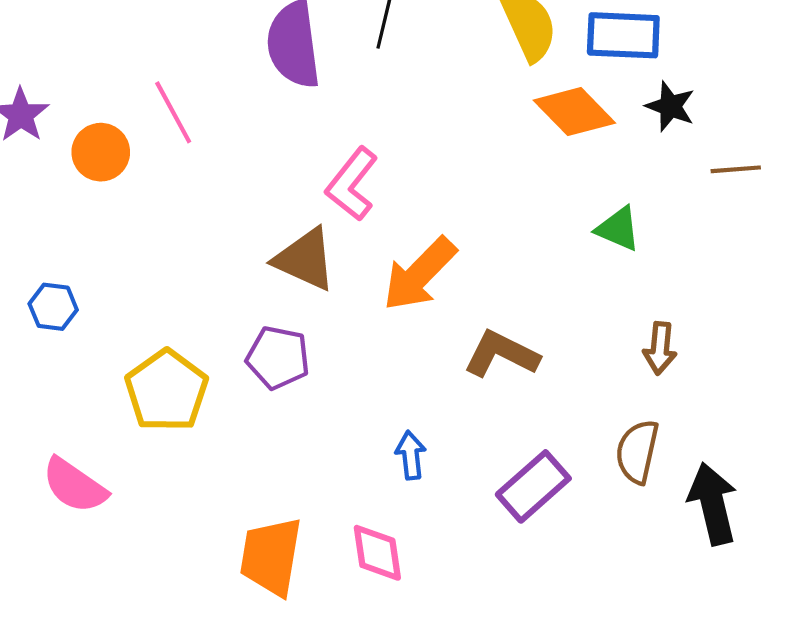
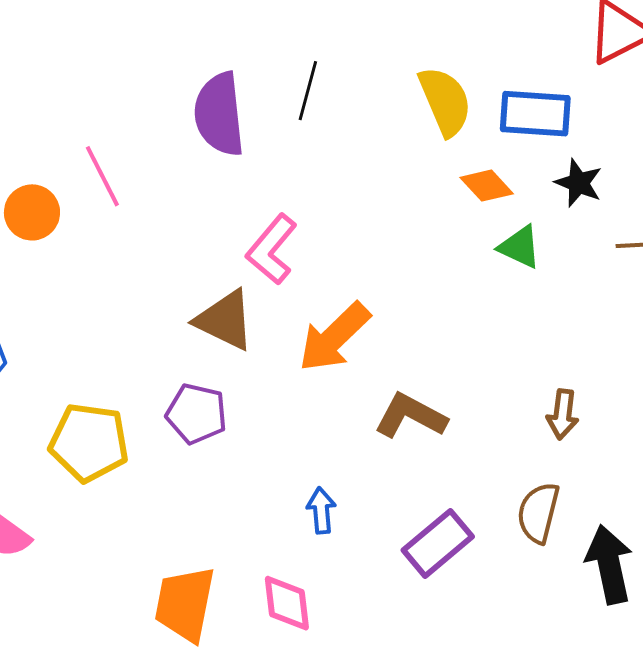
orange diamond: (574, 112) -> (487, 186), size x0.7
green triangle: (618, 229) -> (520, 247), moved
yellow pentagon: (167, 391) -> (89, 443), turned -30

